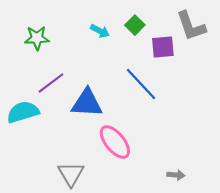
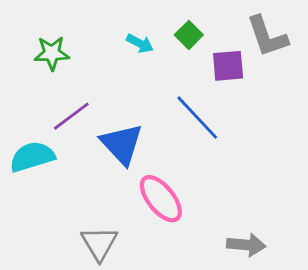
blue triangle: (87, 103) -> (122, 144), turned 44
gray arrow: (176, 175) -> (246, 245), size x1.5

